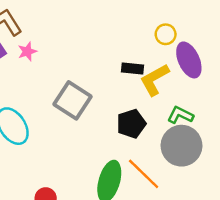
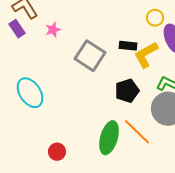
pink star: (27, 51) -> (53, 30), moved
gray square: (73, 100) -> (90, 56), moved

